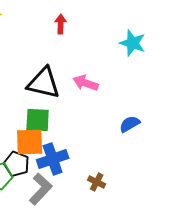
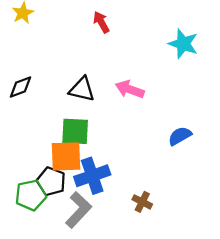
red arrow: (61, 24) -> (101, 22), turned -30
black triangle: (44, 83) -> (82, 89), size x0.7

